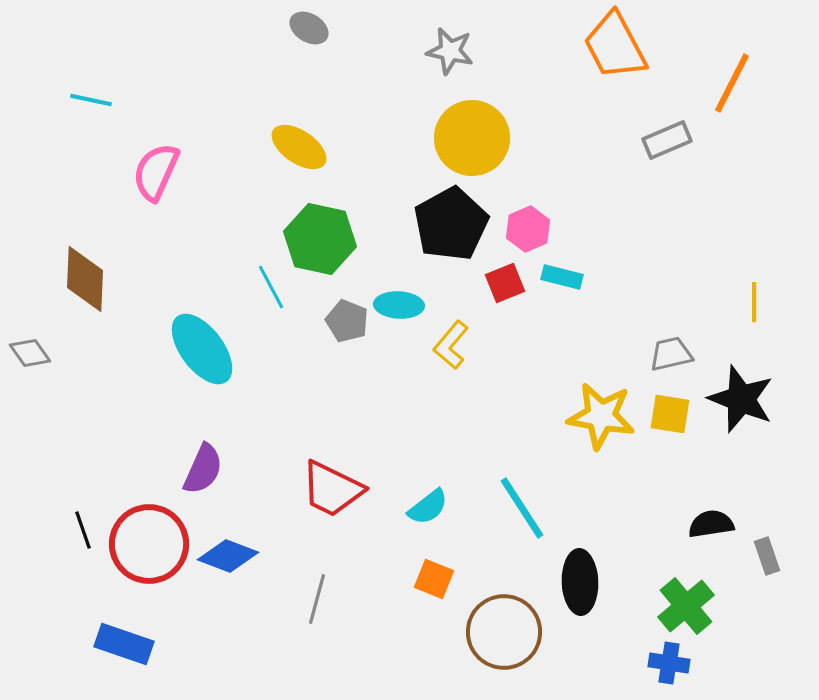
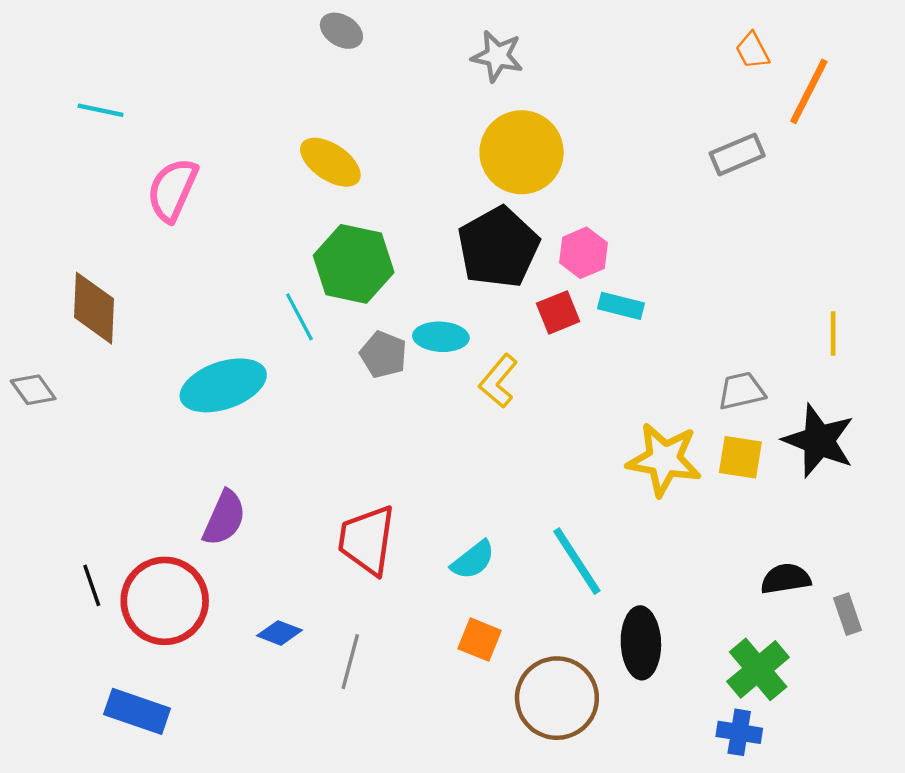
orange trapezoid: (615, 46) -> (753, 51), moved, size x0.5
cyan ellipse: (202, 349) -> (223, 385), turned -72
red trapezoid: (332, 489) -> (367, 540), turned 72
blue diamond: (228, 556) -> (280, 633), moved, size x0.7

